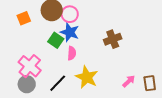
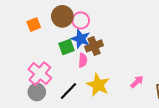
brown cross: (113, 39) -> (94, 46), moved
green square: (56, 40) -> (66, 47), turned 35
pink arrow: (129, 81) -> (137, 82), moved

